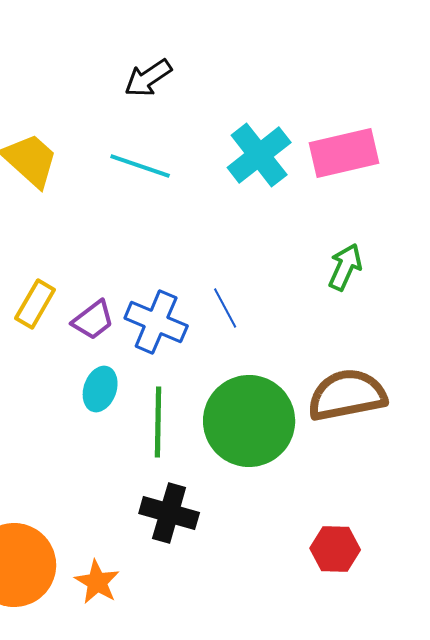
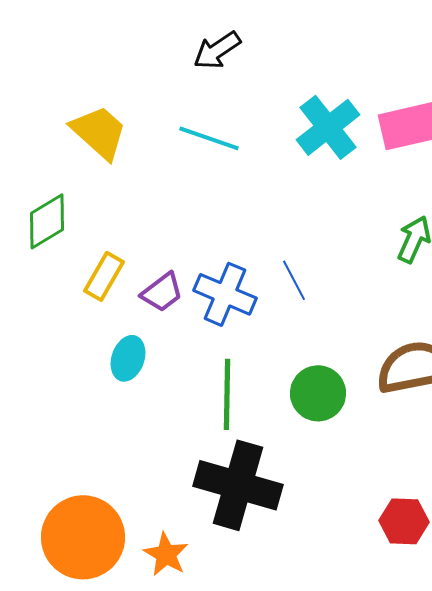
cyan ellipse: (100, 389) -> (128, 358), moved
green circle: (249, 421) -> (318, 393), size x0.6
black cross: (169, 513) -> (238, 485), size x1.5

